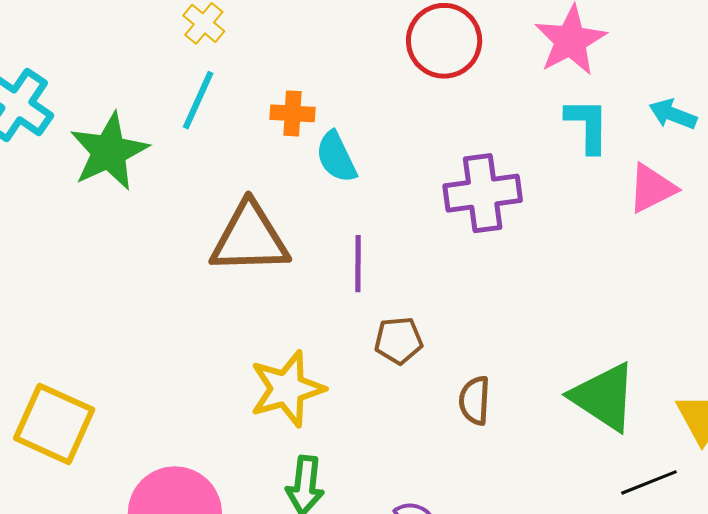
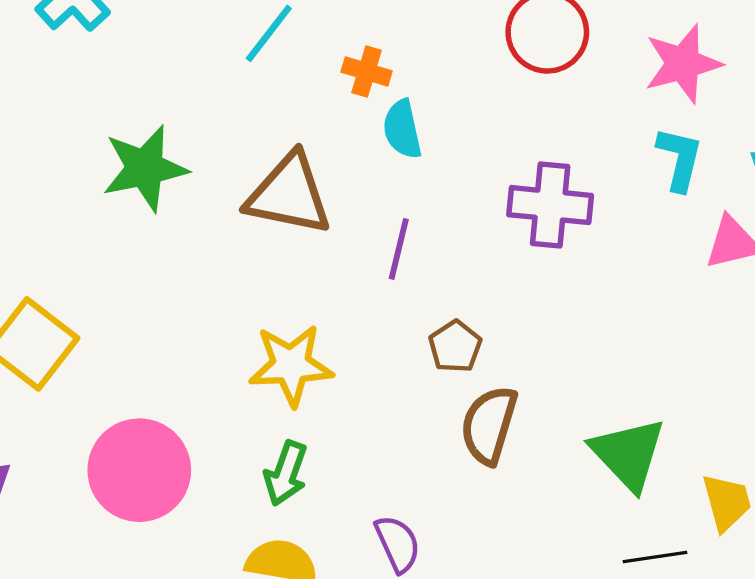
green star: (109, 152) -> (145, 168), moved
brown pentagon: (398, 340) -> (455, 347), moved, turned 30
brown semicircle: (475, 400) -> (489, 425), size x1.5

